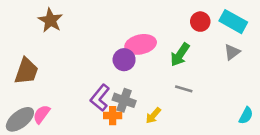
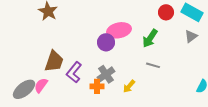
brown trapezoid: (26, 71) -> (54, 61), moved
purple L-shape: (100, 98) -> (74, 72), moved
gray cross: (124, 100) -> (106, 74), turned 36

